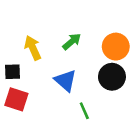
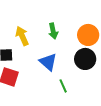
green arrow: (72, 42) -> (53, 31), turned 119

